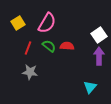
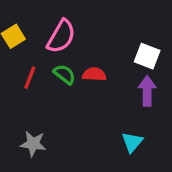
white square: (99, 35) -> (147, 56), turned -35
gray star: (30, 72) -> (33, 144), moved

